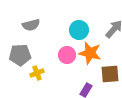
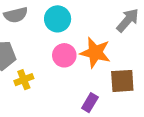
cyan circle: (79, 30) -> (58, 19), moved

